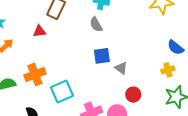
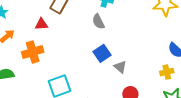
blue square: (102, 56) -> (102, 53), turned -30
orange cross: (35, 74) -> (33, 52), moved

